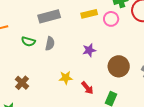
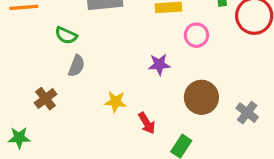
pink circle: (111, 19) -> (196, 35), moved
gray semicircle: (50, 44) -> (76, 66), moved

